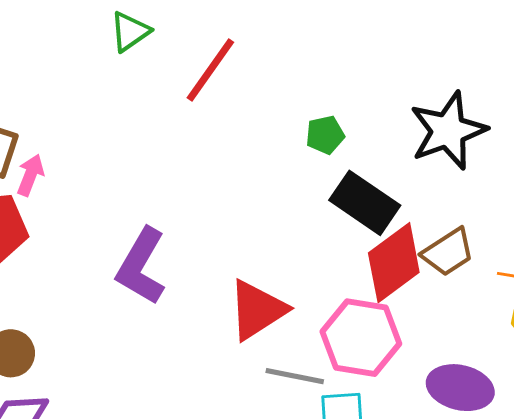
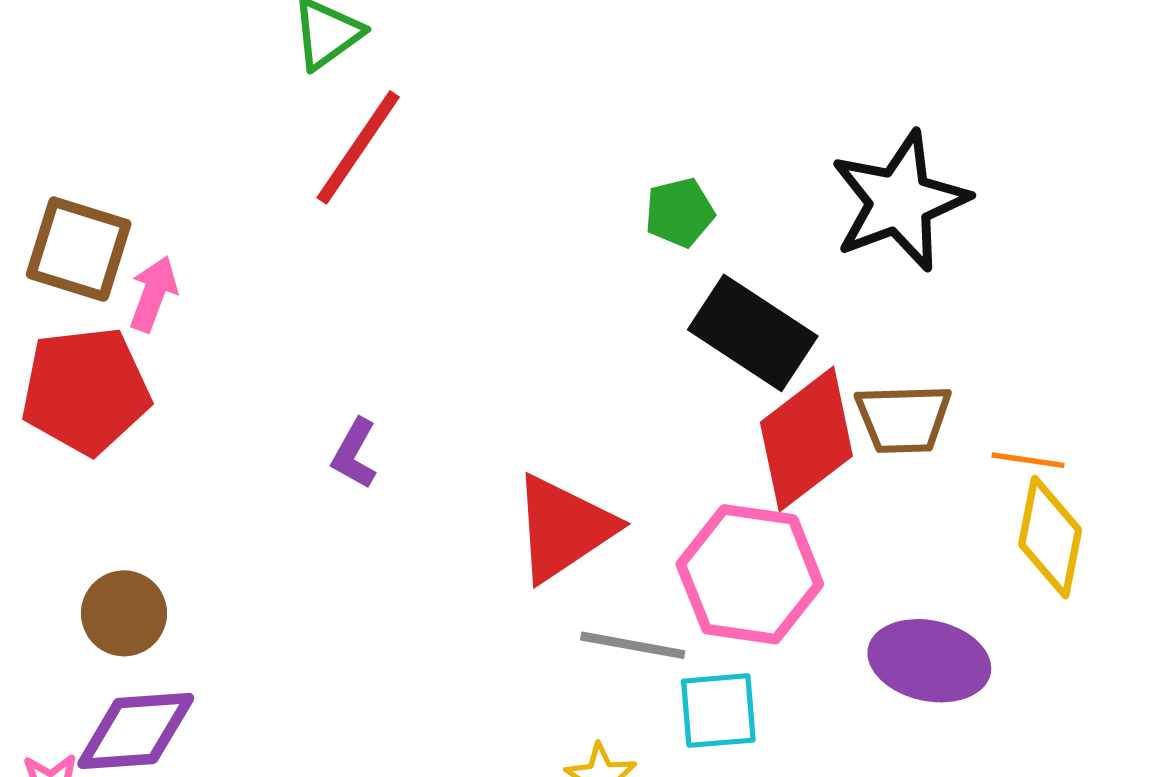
red line: (210, 70) -> (358, 147), moved
brown trapezoid: (448, 252) -> (903, 419), turned 32
purple L-shape: (141, 266) -> (355, 454), size x0.5

